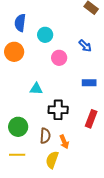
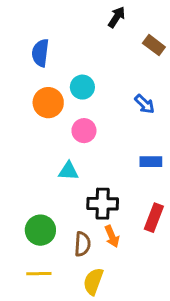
blue semicircle: (20, 23) -> (40, 53), moved
orange circle: (14, 52) -> (48, 103), moved
pink circle: (59, 58) -> (84, 131), moved
orange arrow: (64, 142) -> (112, 236), moved

